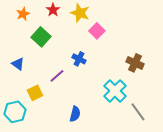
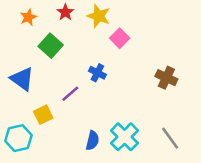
blue triangle: (18, 64) -> (22, 79), size x1.5
cyan cross: (115, 91) -> (125, 137), moved

